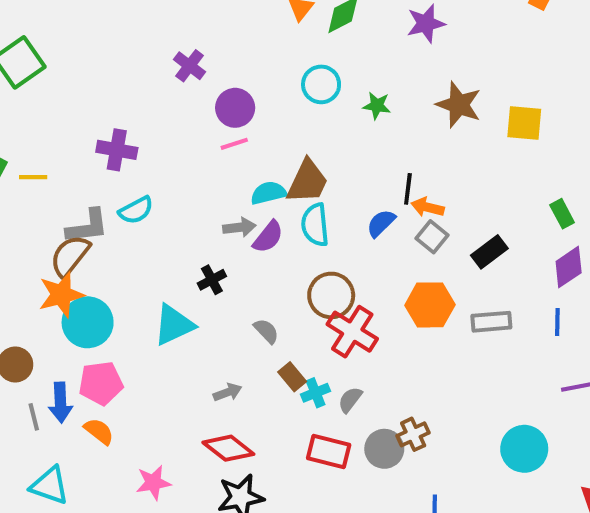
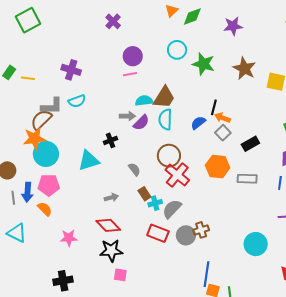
purple cross: (190, 66) -> (113, 21), moved
green star: (377, 106) -> (204, 64), size x1.6
gray semicircle: (350, 400) -> (172, 209), size x1.5

